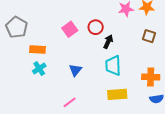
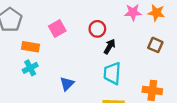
pink square: (70, 29) -> (57, 28), moved
blue triangle: (75, 70) -> (67, 84), moved

